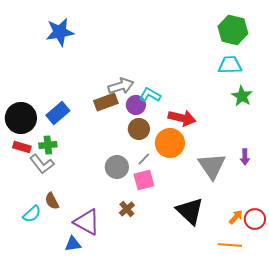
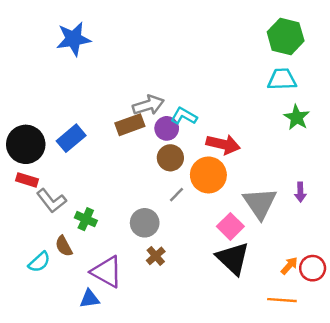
green cross: (48, 145) -> (86, 219), moved, turned 30
gray circle: (117, 167) -> (145, 223), moved
pink square: (144, 180) -> (230, 226), moved, turned -30

